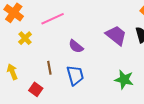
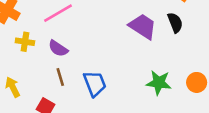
yellow cross: (25, 38) -> (25, 42), turned -32
purple semicircle: (76, 46) -> (58, 48), moved

